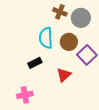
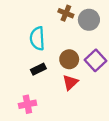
cyan semicircle: (46, 38) -> (37, 38), moved
brown circle: (69, 42) -> (69, 59), moved

